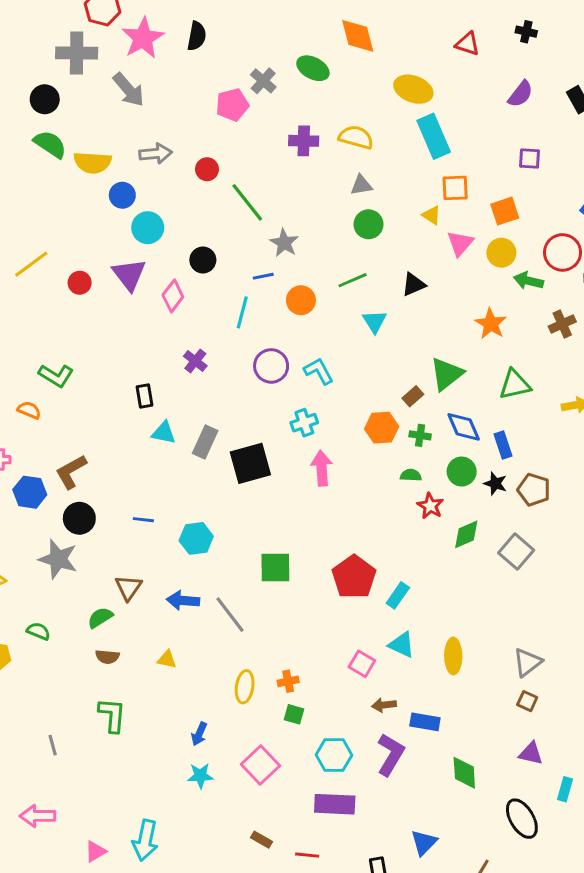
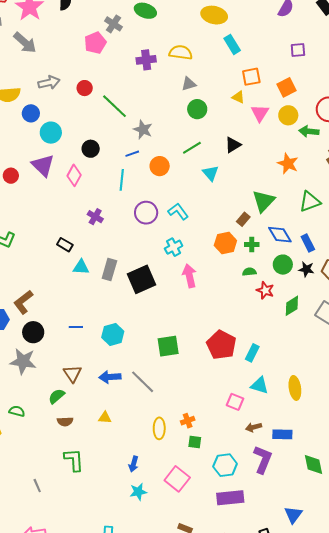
cyan rectangle: (434, 136) -> (232, 44), size x0.7
black rectangle: (145, 396) -> (65, 245), turned -42

